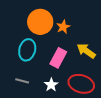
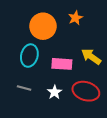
orange star: (63, 27) -> (75, 18), moved
pink rectangle: (58, 58) -> (62, 64), turned 66

